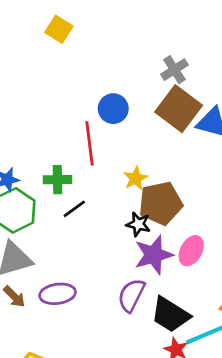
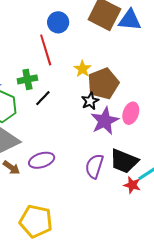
black star: (138, 224) -> (90, 101), turned -30
purple semicircle: (131, 295) -> (94, 166), moved

